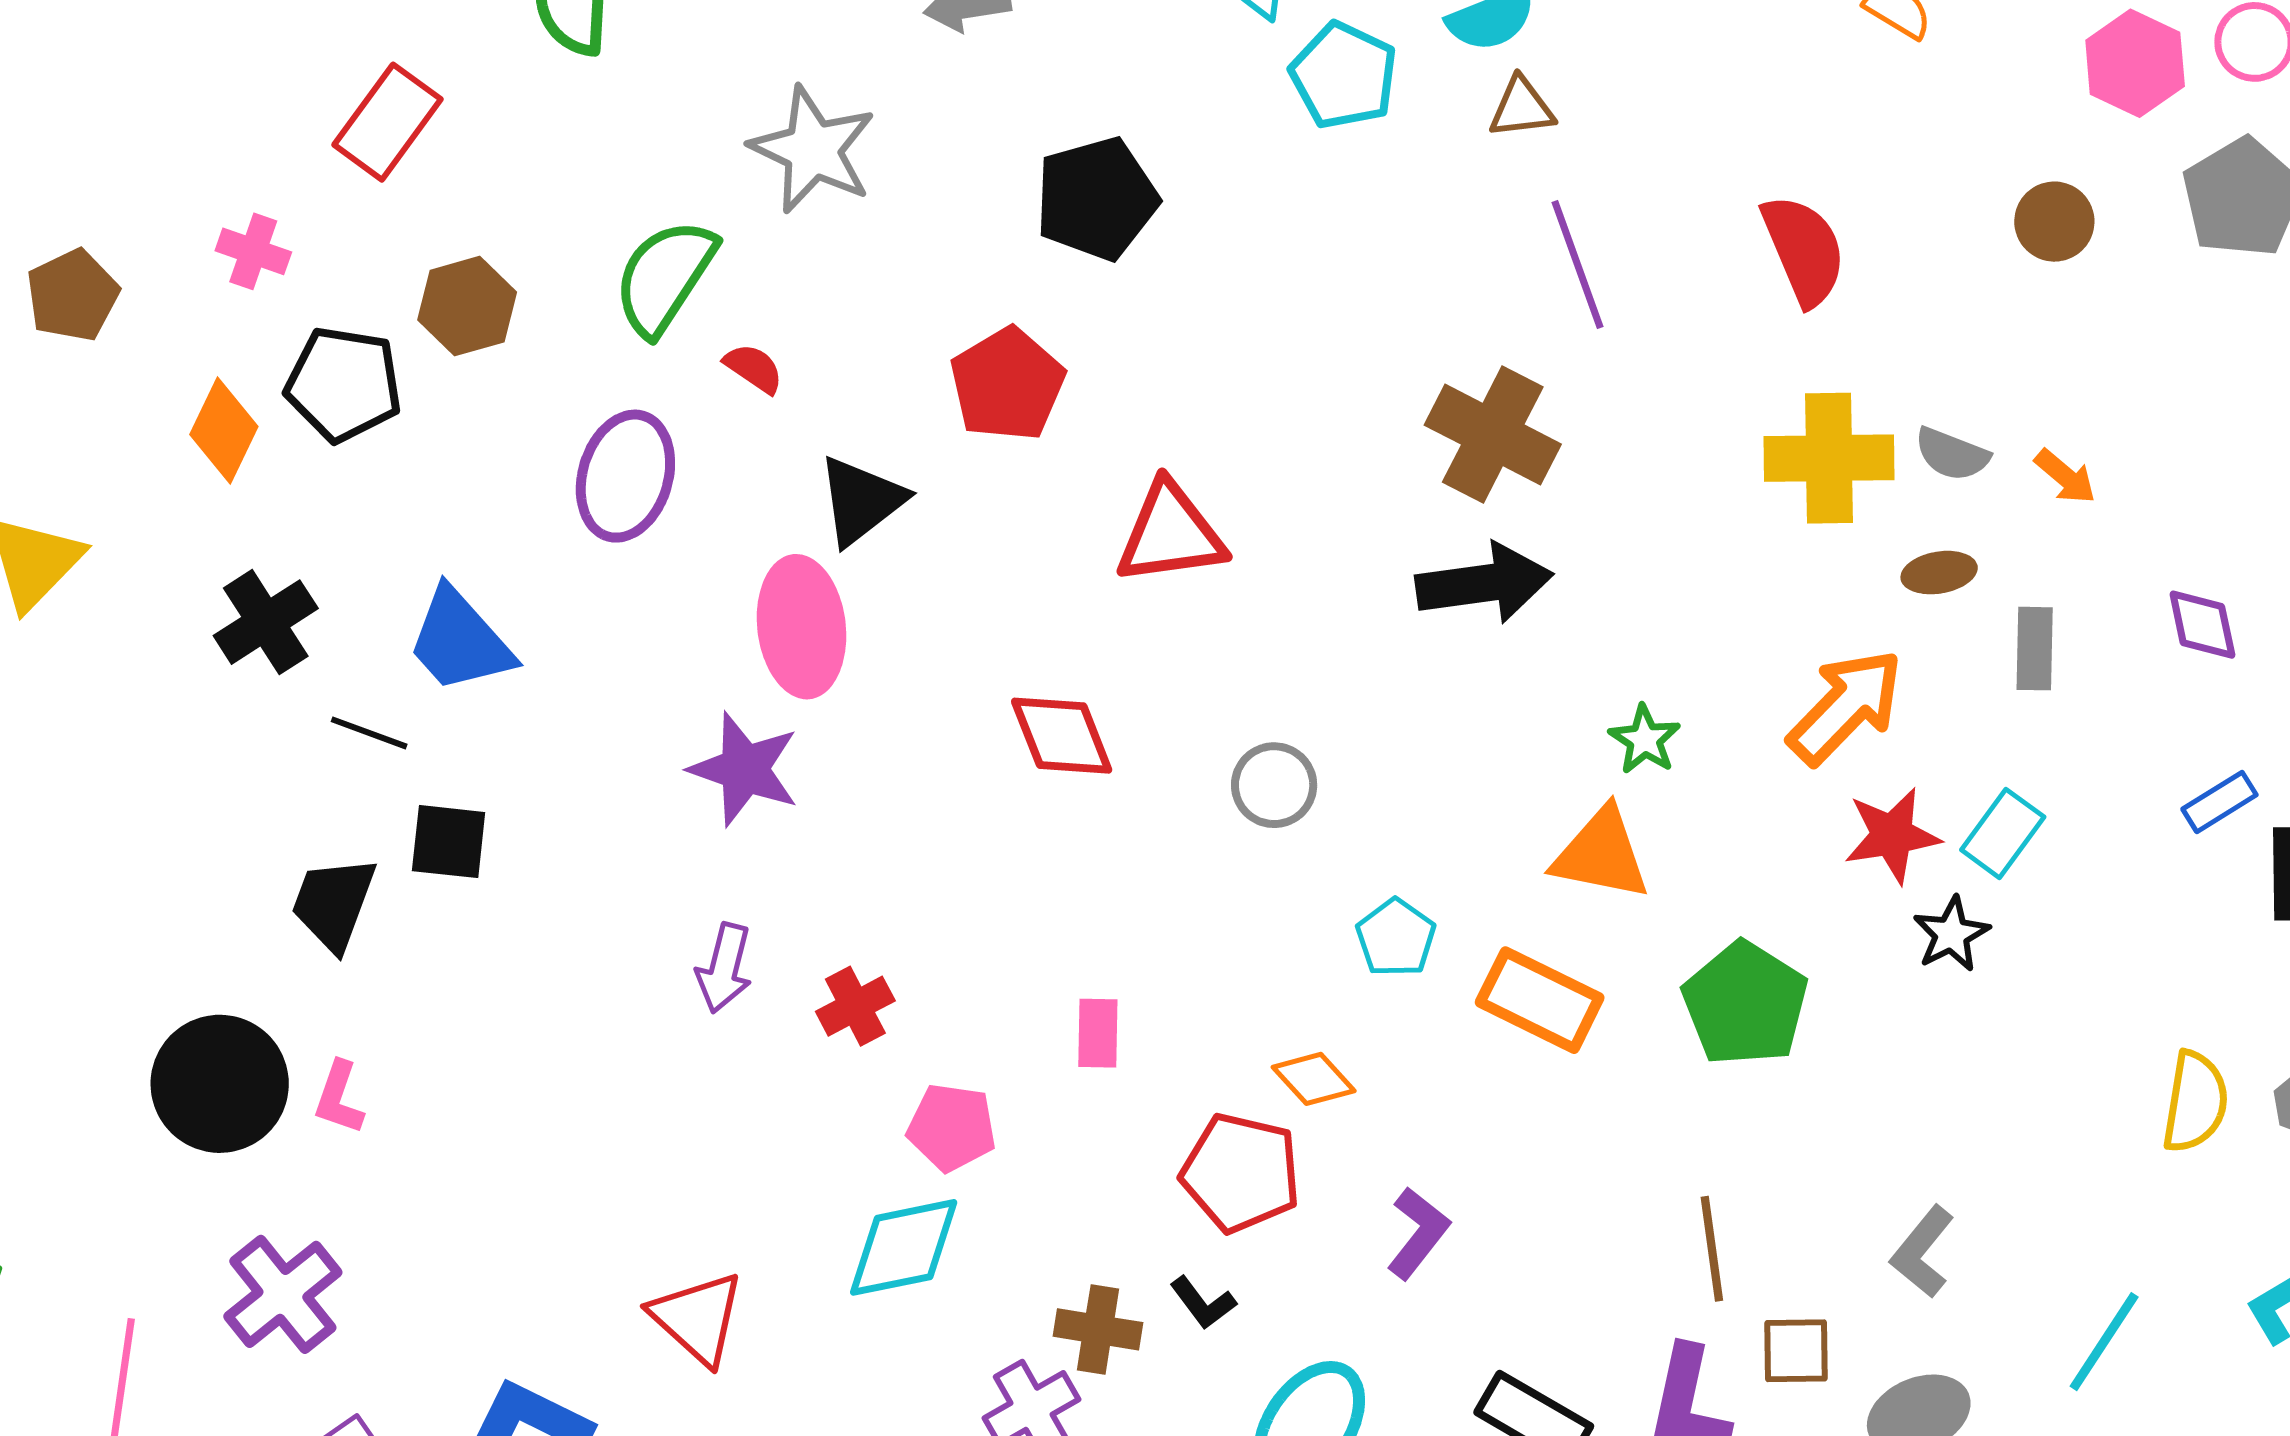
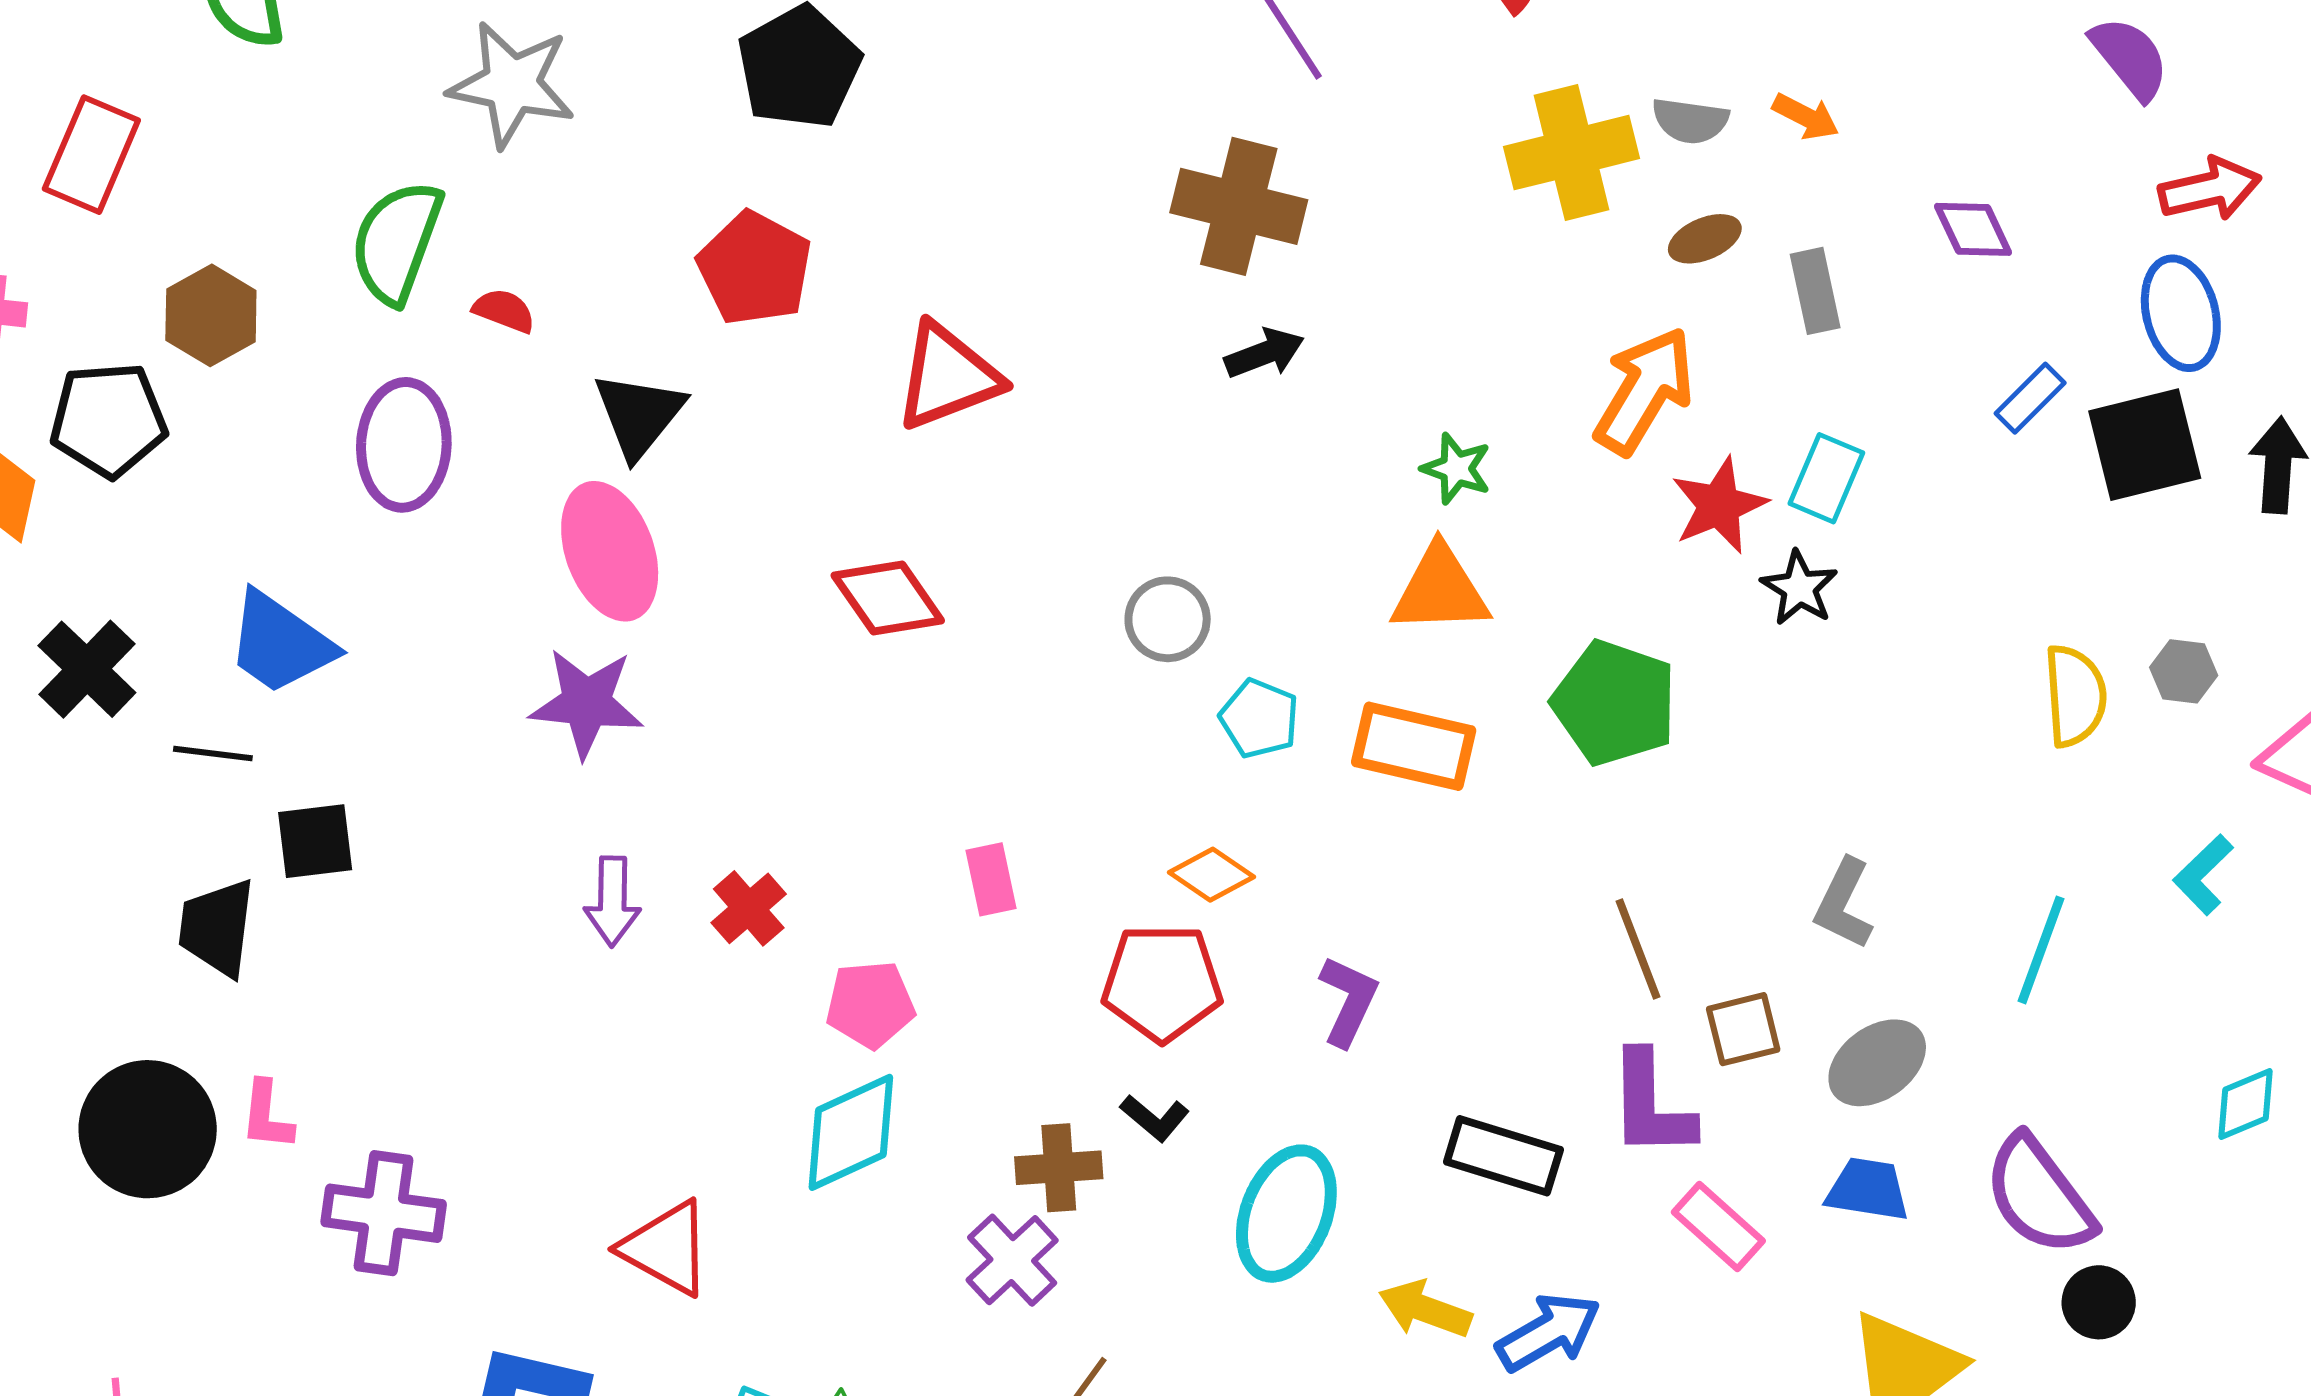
black arrow: (1484, 583) -> (1264, 353), size x0.6
gray circle: (1274, 785) -> (1168, 619), moved
purple cross: (283, 1294) -> (384, 1213), moved, turned -30

